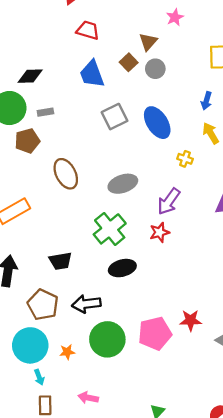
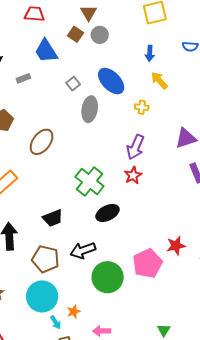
gray rectangle: (45, 112) -> (23, 78), moved
gray square: (115, 117) -> (73, 84), size x0.6
brown ellipse: (66, 174) -> (42, 142), turned 76
gray ellipse: (123, 184) -> (90, 109), moved, turned -50
orange star: (67, 352) -> (74, 312), moved

